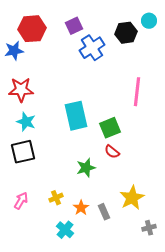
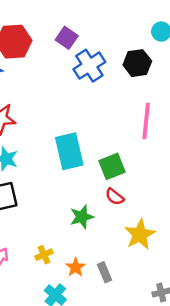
purple square: (74, 26) -> (67, 38), turned -30
black hexagon: (126, 33) -> (137, 63), moved
yellow star: (132, 198) -> (140, 234), moved

